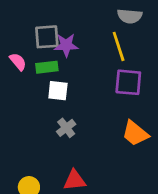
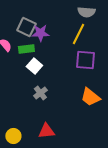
gray square: (47, 37) -> (26, 27), turned 30
yellow line: (119, 46) -> (78, 34), turned 45
white square: (58, 91) -> (34, 66), turned 35

